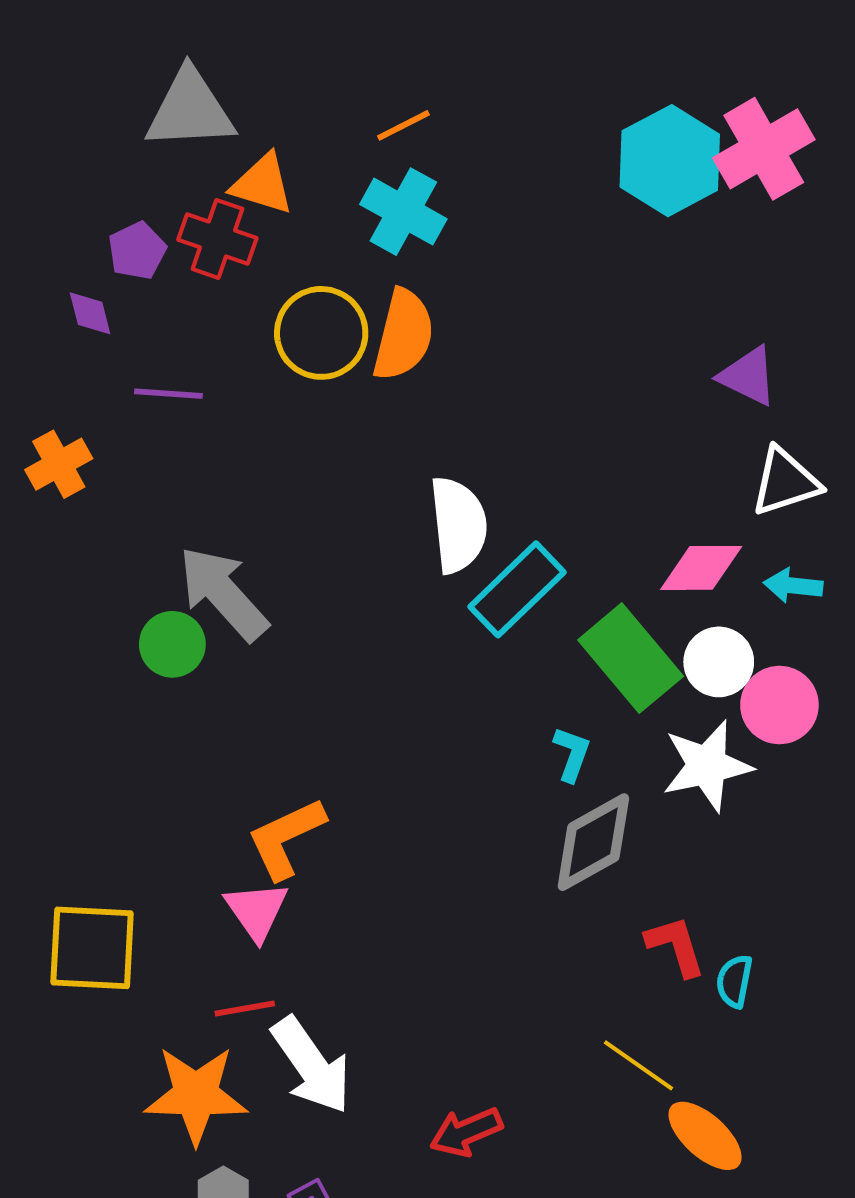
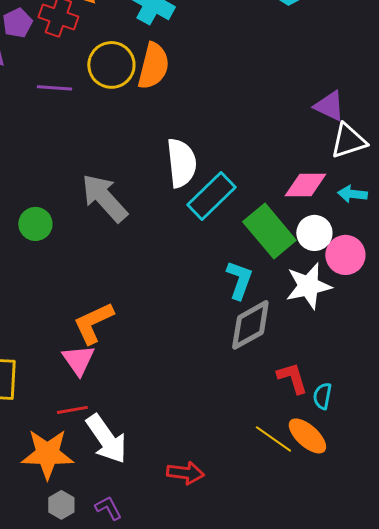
purple triangle: (748, 376) -> (329, 106), moved
purple line: (168, 394) -> (54, 88), moved
gray arrow: (223, 593) -> (104, 198), moved
cyan L-shape: (572, 754) -> (239, 280), size x1.4
red arrow: (466, 1132) -> (185, 473), turned -150
orange ellipse: (705, 1136) -> (307, 436), moved

